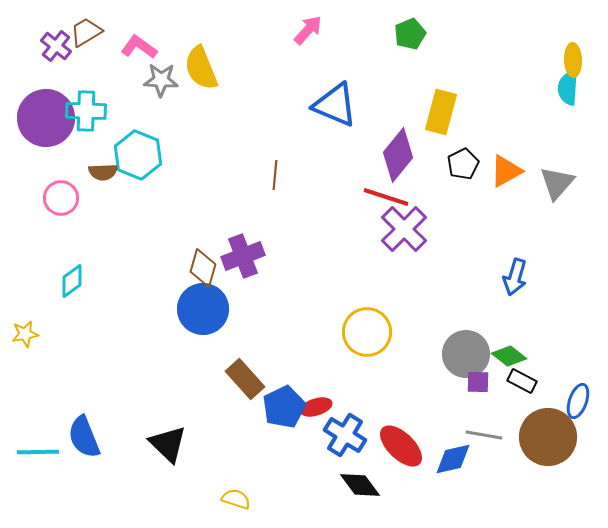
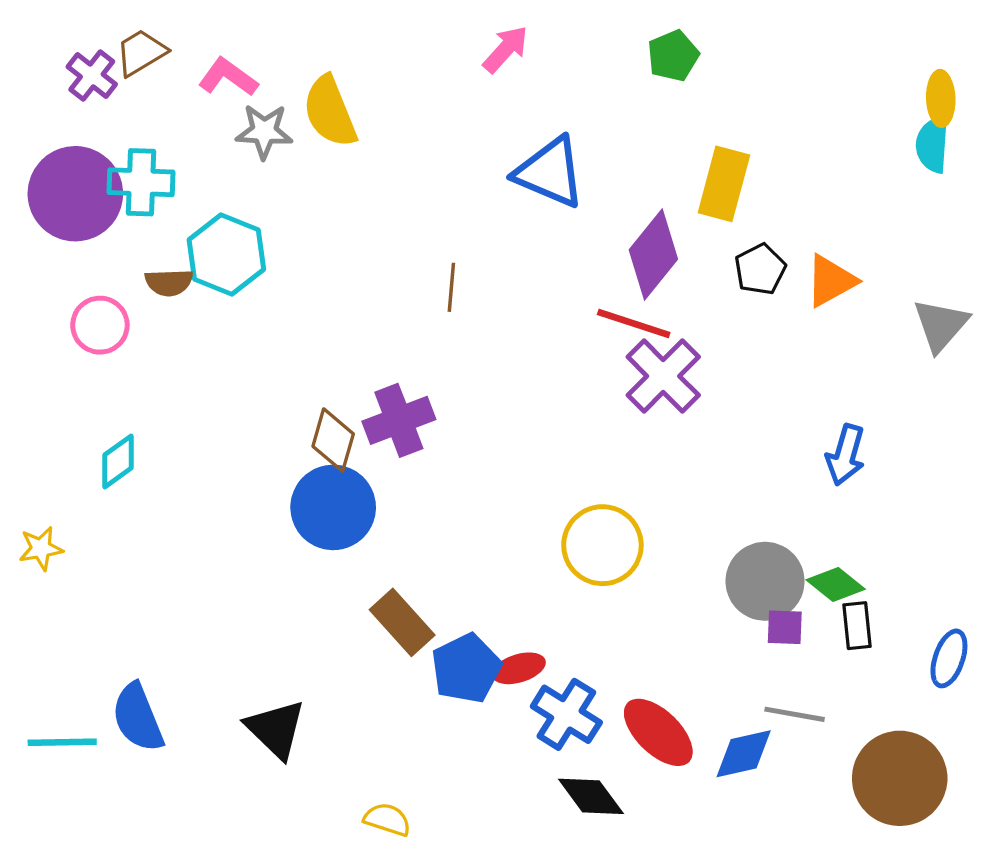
gray triangle: (557, 183) -> (941, 325), moved
black rectangle: (522, 381) -> (857, 626), turned 56
brown circle: (548, 437) -> (900, 778), moved

